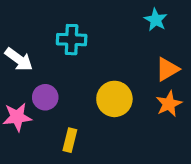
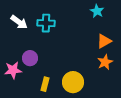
white arrow: (19, 59) -> (19, 22), moved
yellow circle: (114, 99) -> (73, 82), moved

